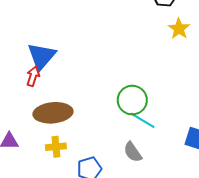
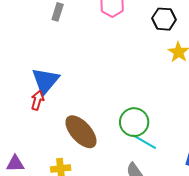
brown ellipse: (53, 113) -> (81, 132), moved, turned 54

